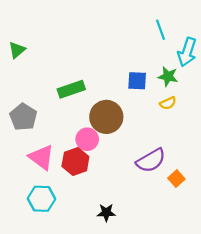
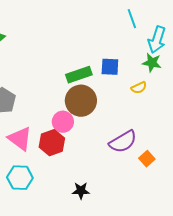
green star: (168, 77) -> (152, 63), moved
green rectangle: (71, 89) -> (79, 75), moved

